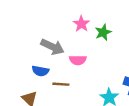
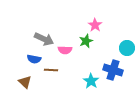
pink star: (81, 24) -> (95, 25), moved
green star: (103, 32) -> (86, 41), moved

